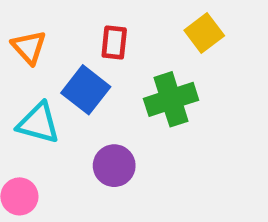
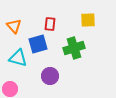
yellow square: (204, 33) -> (88, 20), turned 35
blue square: (86, 90) -> (38, 44), turned 36

